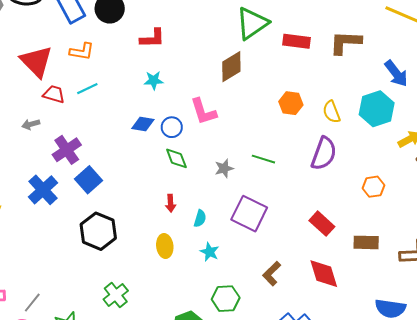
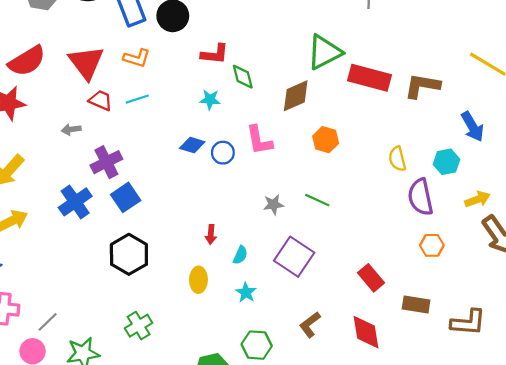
red rectangle: (296, 41) -> (370, 78), size x1.4
orange hexagon: (291, 103) -> (326, 140), moved
cyan hexagon: (377, 109) -> (446, 162), size x0.7
purple semicircle: (324, 154) -> (420, 197), moved, turned 140
green diamond: (176, 158) -> (243, 77), moved

